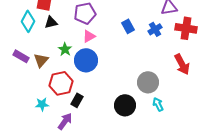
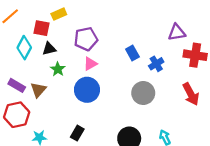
blue cross: (155, 29) -> (156, 64), moved
green star: (65, 49) -> (58, 69), moved
gray circle: (148, 82) -> (143, 93), moved
red hexagon: (61, 83) -> (17, 115), moved

